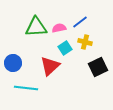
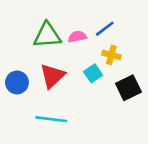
cyan square: (65, 48) -> (93, 73), moved
red triangle: (50, 66) -> (52, 76), moved
cyan line: (26, 88) -> (51, 119), moved

